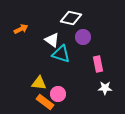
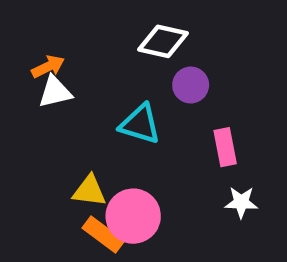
white triangle: (52, 40) -> (55, 92), moved, turned -49
pink circle: (58, 94) -> (133, 216), size x1.5

